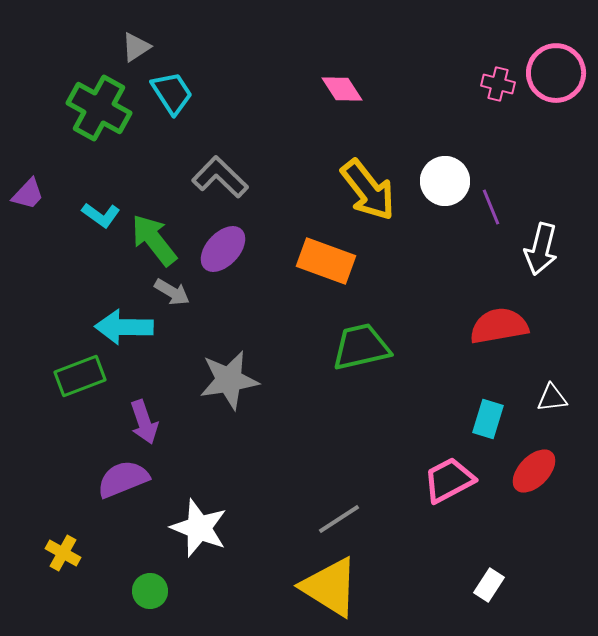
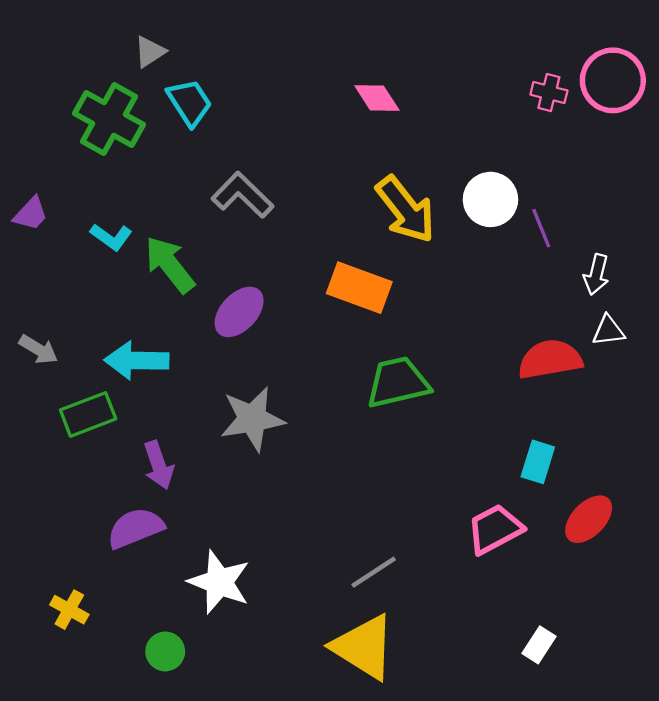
purple ellipse: (223, 249) -> (239, 312), moved
white arrow: (541, 249) -> (596, 274), size x0.7
gray arrow: (172, 292) -> (38, 349), moved
white triangle: (552, 398) -> (608, 331), moved

